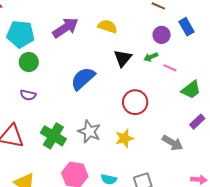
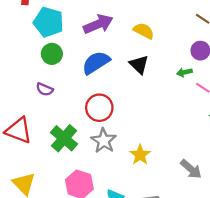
black triangle: (123, 58) -> (139, 64), moved, turned -36
blue semicircle: (83, 79) -> (96, 63), moved
red circle: (135, 102) -> (99, 108), moved
yellow star: (124, 138) -> (140, 155), turned -30

